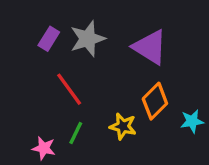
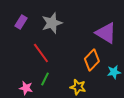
purple rectangle: (49, 39) -> (21, 22), moved
purple triangle: (150, 47) -> (106, 33), moved
yellow star: (123, 126) -> (78, 87), moved

